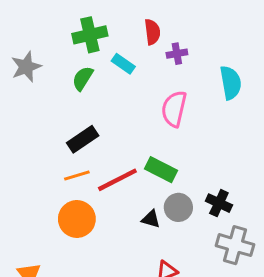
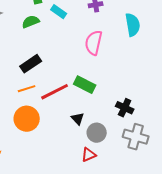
green semicircle: (83, 78) -> (31, 22), turned 36
gray circle: (178, 207) -> (97, 133), moved
black triangle: (151, 219) -> (78, 119), turned 32

